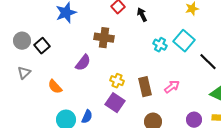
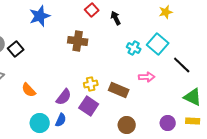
purple semicircle: (83, 63) -> (64, 97), moved
yellow cross: (117, 81) -> (91, 84), turned -32
brown rectangle: (145, 87) -> (119, 90), turned -54
pink arrow: (172, 87) -> (147, 77), moved, turned 35

